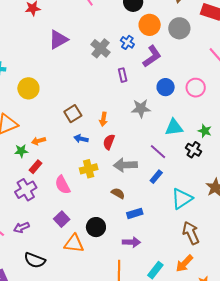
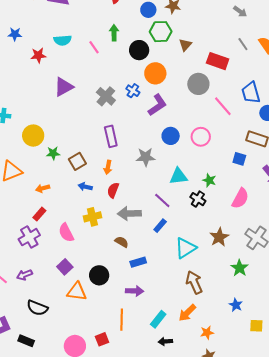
gray circle: (179, 28) -> (198, 84), moved
purple rectangle: (123, 75) -> (111, 136), moved, size x1.5
green star: (21, 151) -> (53, 153), moved

